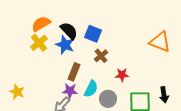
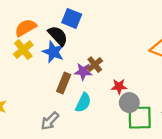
blue square: (93, 34) -> (72, 18), moved
purple star: (70, 91) -> (83, 71), moved
gray circle: (108, 99) -> (129, 103), moved

